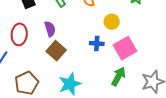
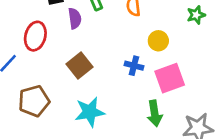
purple semicircle: (50, 29) -> (75, 18), moved
green arrow: (118, 76) -> (155, 113), turned 132

